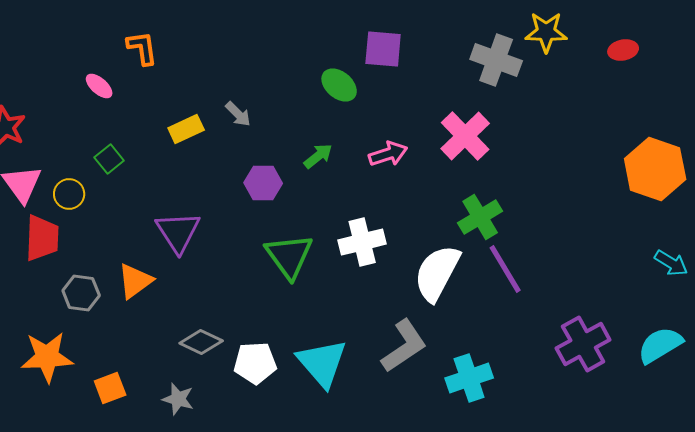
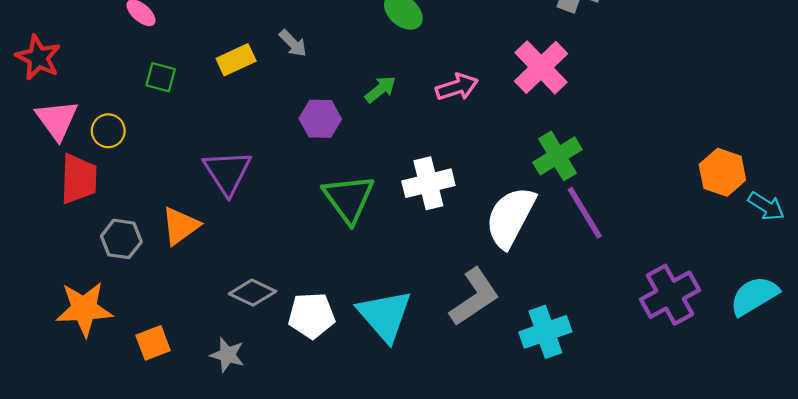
green square: (109, 159) -> (161, 77), moved, turned -36
orange hexagon: (655, 169) -> (722, 172), moved, size x0.7

